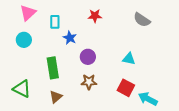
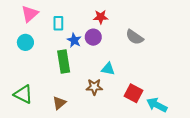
gray semicircle: (142, 20) -> (135, 37), moved
purple circle: (88, 57) -> (93, 37), moved
cyan triangle: (129, 59) -> (108, 69), moved
green rectangle: (53, 68) -> (64, 61), moved

